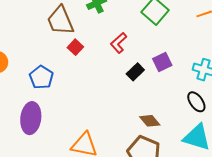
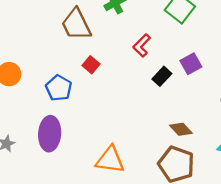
red square: (75, 47) -> (91, 65), moved

